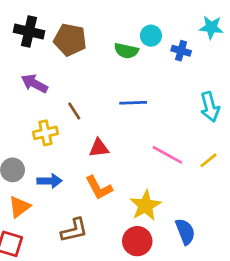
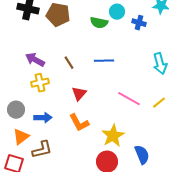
purple arrow: (34, 84) -> (35, 60), moved
brown line: (74, 111) -> (69, 63), moved
red triangle: (99, 148) -> (79, 94), turned -42
brown L-shape: (74, 230) -> (42, 150), moved

